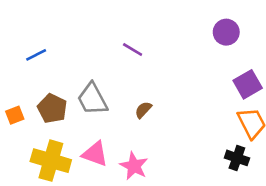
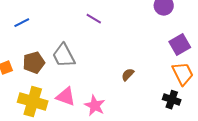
brown pentagon: (52, 108) -> (34, 63), turned 30
brown semicircle: (143, 110) -> (128, 75), moved

